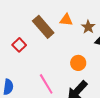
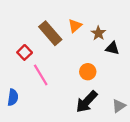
orange triangle: (66, 20) -> (75, 26), turned -48
pink line: (46, 84) -> (41, 75), moved

